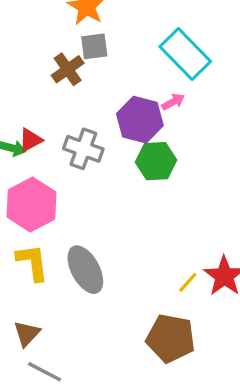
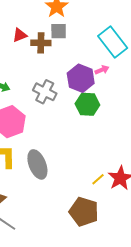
brown cross: (68, 69) -> (41, 43), turned 30
red triangle: (30, 140) -> (20, 35), moved

